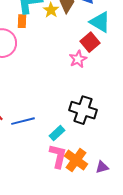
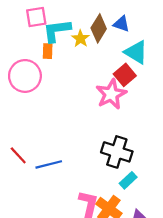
pink star: (78, 59) -> (111, 94), size x1.5
cyan rectangle: (57, 133) -> (128, 180), moved

